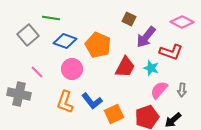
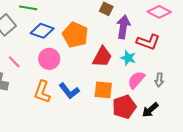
purple arrow: (146, 37) -> (123, 27), turned 150
orange square: (114, 114) -> (103, 90), moved, turned 30

